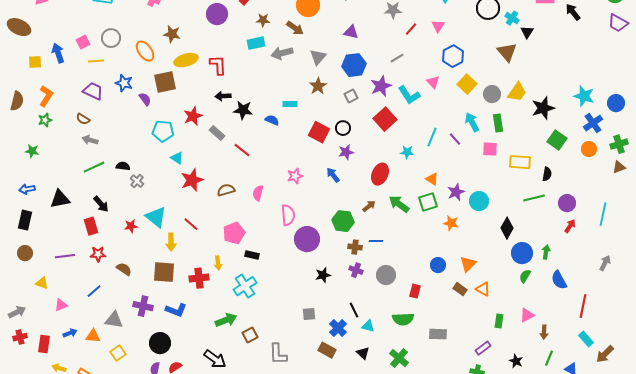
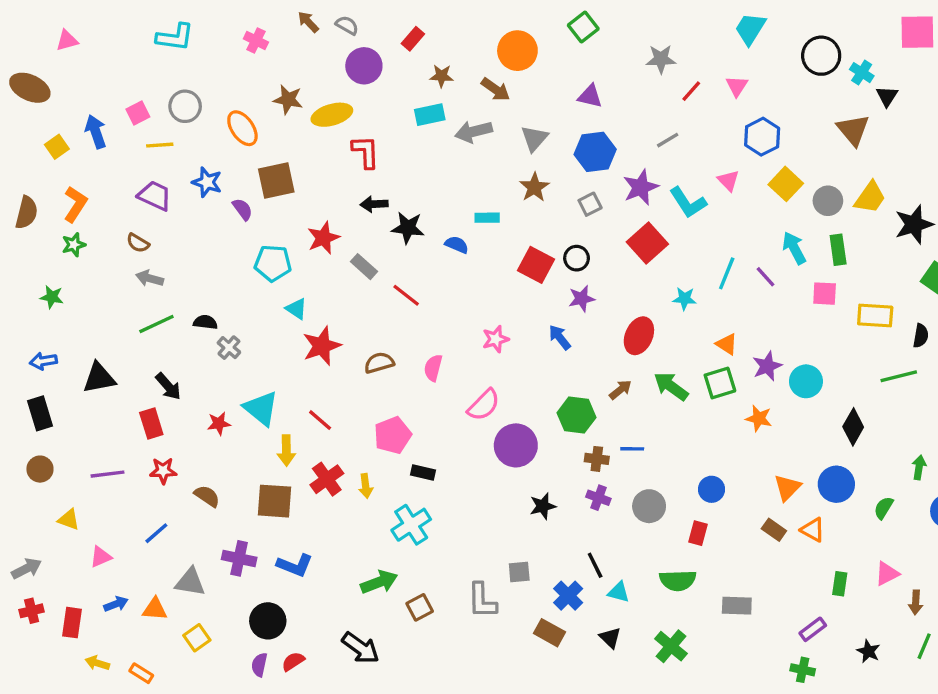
yellow ellipse: (186, 60) -> (332, 115), moved
yellow square: (35, 62) -> (57, 147), turned -32
pink semicircle: (288, 215) -> (484, 405), turned 50
black rectangle: (25, 220) -> (40, 413), turned -30
blue circle: (522, 253) -> (836, 484), moved
blue circle: (438, 265) -> (712, 489), moved
red cross: (199, 278) -> (327, 479), moved, turned -30
gray L-shape: (278, 354) -> (482, 601), moved

